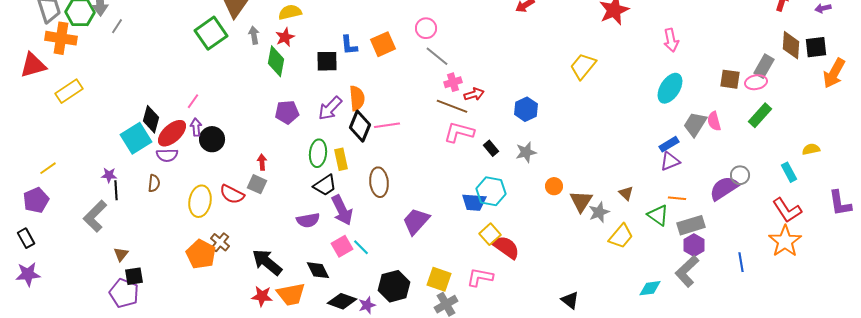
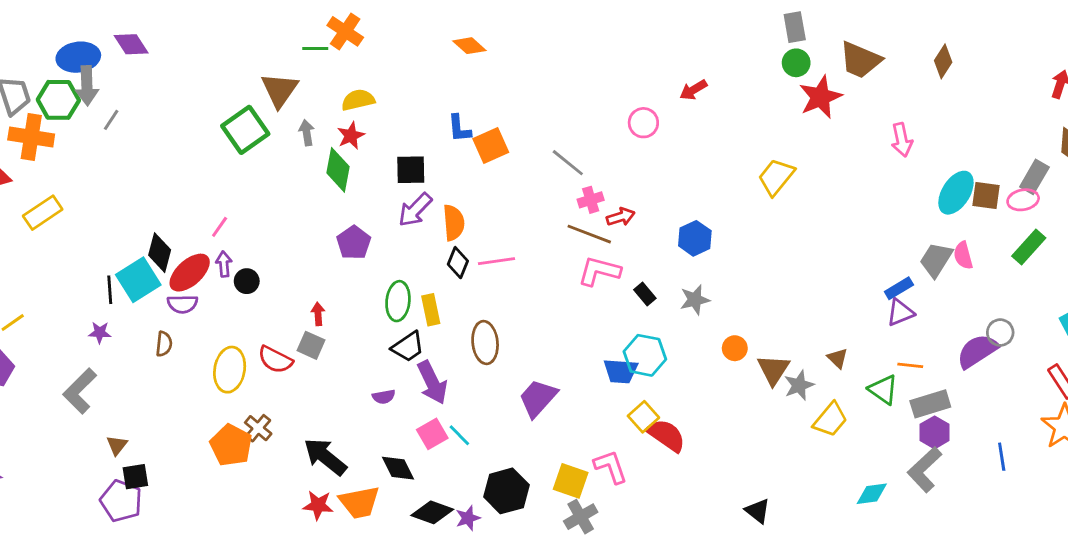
pink circle: (426, 28) -> (643, 123), moved
blue L-shape: (349, 45) -> (459, 128), moved
cyan ellipse: (670, 88) -> (956, 193), moved
purple arrow: (330, 108) -> (415, 210), moved
purple pentagon: (287, 112) -> (354, 243), turned -30
black diamond: (360, 126) -> (458, 263), size x0.7
black circle: (212, 139) -> (247, 281), size x0.7
black line: (116, 190) -> (110, 290), moved
purple semicircle: (308, 220) -> (384, 397), size x0.7
pink L-shape: (480, 277) -> (611, 467), moved, turned 60

